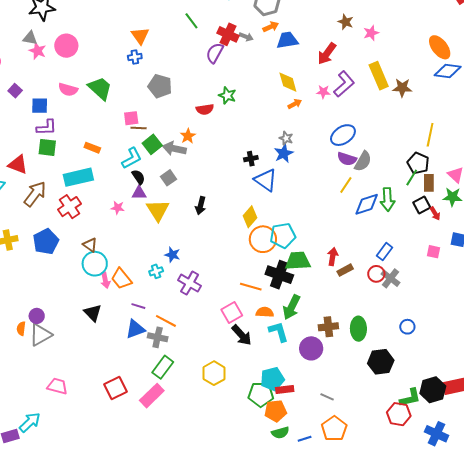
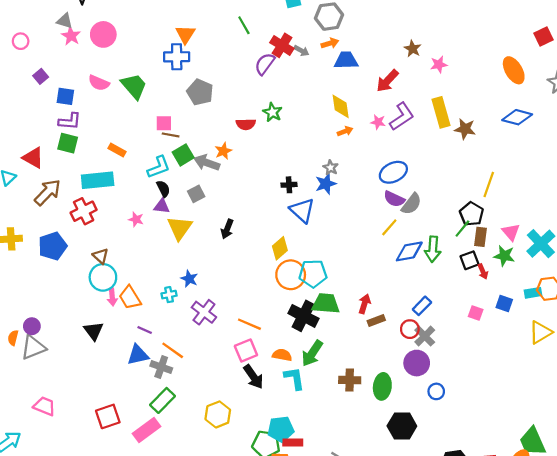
orange ellipse: (440, 47) -> (514, 70), moved
blue cross: (135, 57) -> (177, 57), size x1.6
orange line: (251, 287) -> (249, 324), moved
purple circle: (311, 348) -> (417, 363), moved

